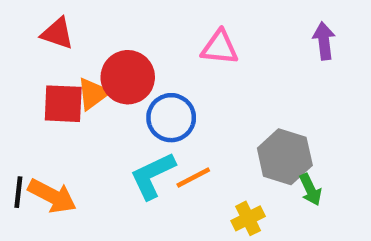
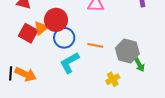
red square: (63, 104) -> (28, 33), turned 30
blue circle: (171, 118) -> (64, 38), moved
orange line: (193, 177) -> (95, 45), moved, turned 42

